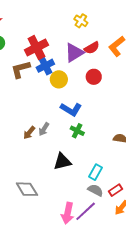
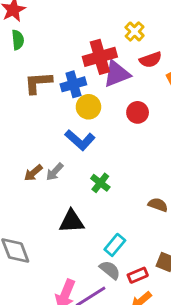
red cross: (36, 48) -> (100, 57), moved
red semicircle: (92, 48) -> (151, 60), moved
blue L-shape: (71, 109) -> (80, 140), moved

